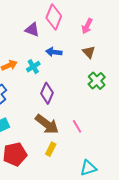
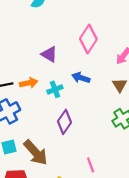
purple triangle: (32, 30) -> (49, 54), moved
brown arrow: (47, 124) -> (36, 152), moved

